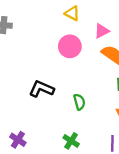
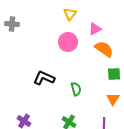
yellow triangle: (72, 13) -> (70, 14), turned 40

